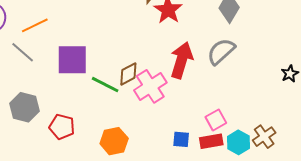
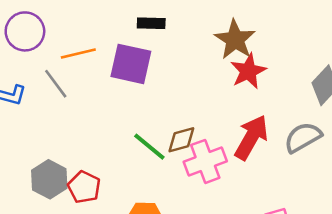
purple square: (72, 60) -> (131, 64), moved
gray hexagon: (24, 107) -> (49, 179), moved

